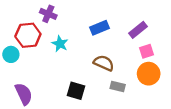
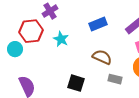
purple cross: (48, 14) -> (50, 11), turned 35

